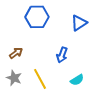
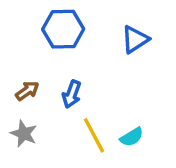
blue arrow: (62, 55) -> (72, 94), moved
yellow line: (40, 79) -> (94, 135), moved

